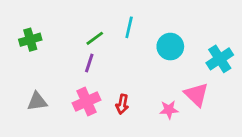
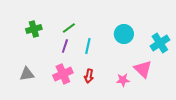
cyan line: (129, 27) -> (88, 46), moved
green cross: (30, 40) -> (34, 29), moved

